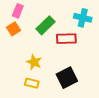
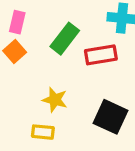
black square: (67, 78) -> (111, 117), turned -30
yellow rectangle: (32, 83) -> (43, 132), moved

